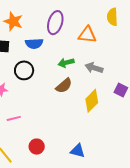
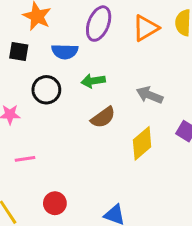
orange triangle: (87, 35) -> (146, 28), moved, turned -42
green arrow: (66, 63) -> (93, 81), moved

